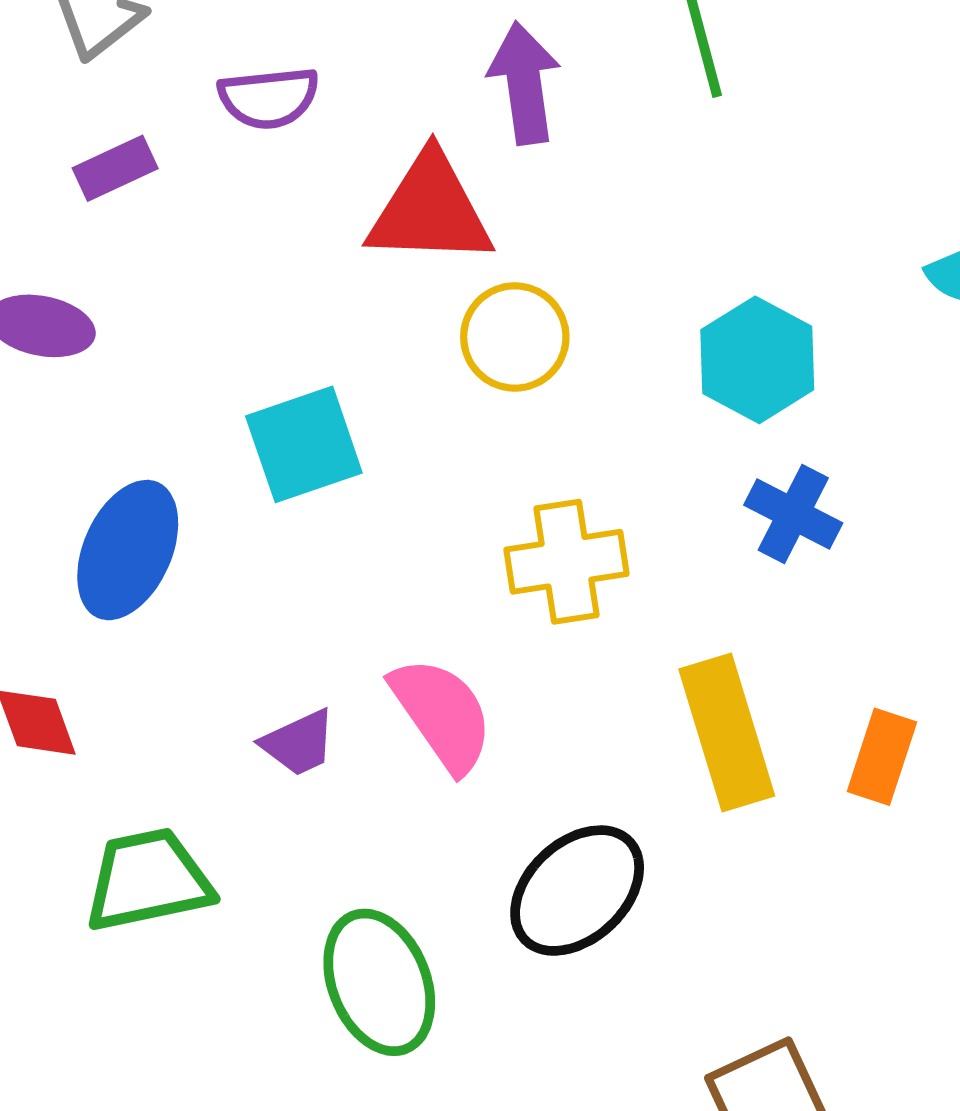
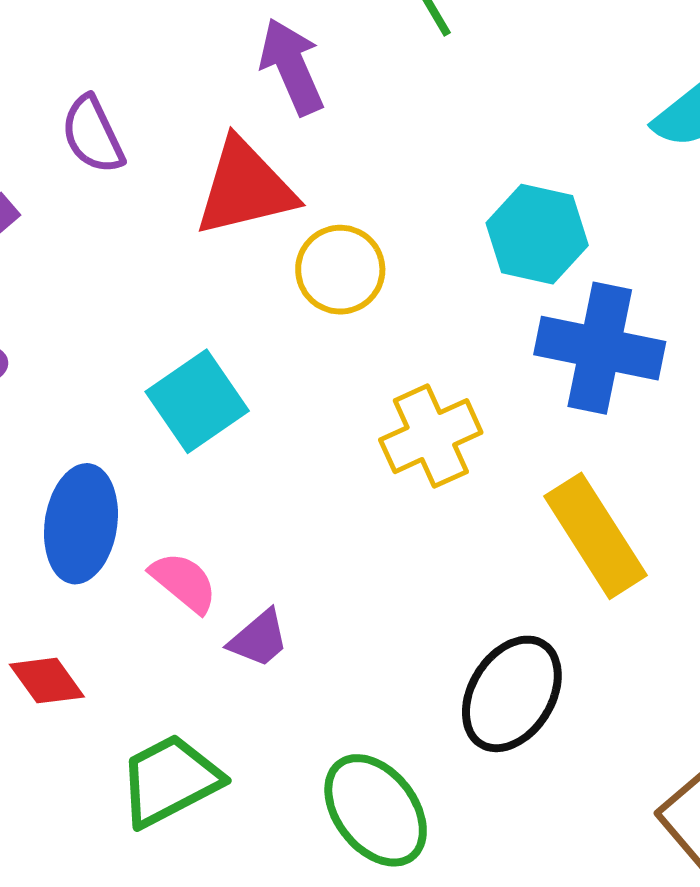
purple semicircle: (269, 98) -> (93, 135), turned 86
blue cross: (793, 514) -> (600, 348), size x1.6
pink semicircle: (442, 714) -> (184, 582), moved, size x0.7

